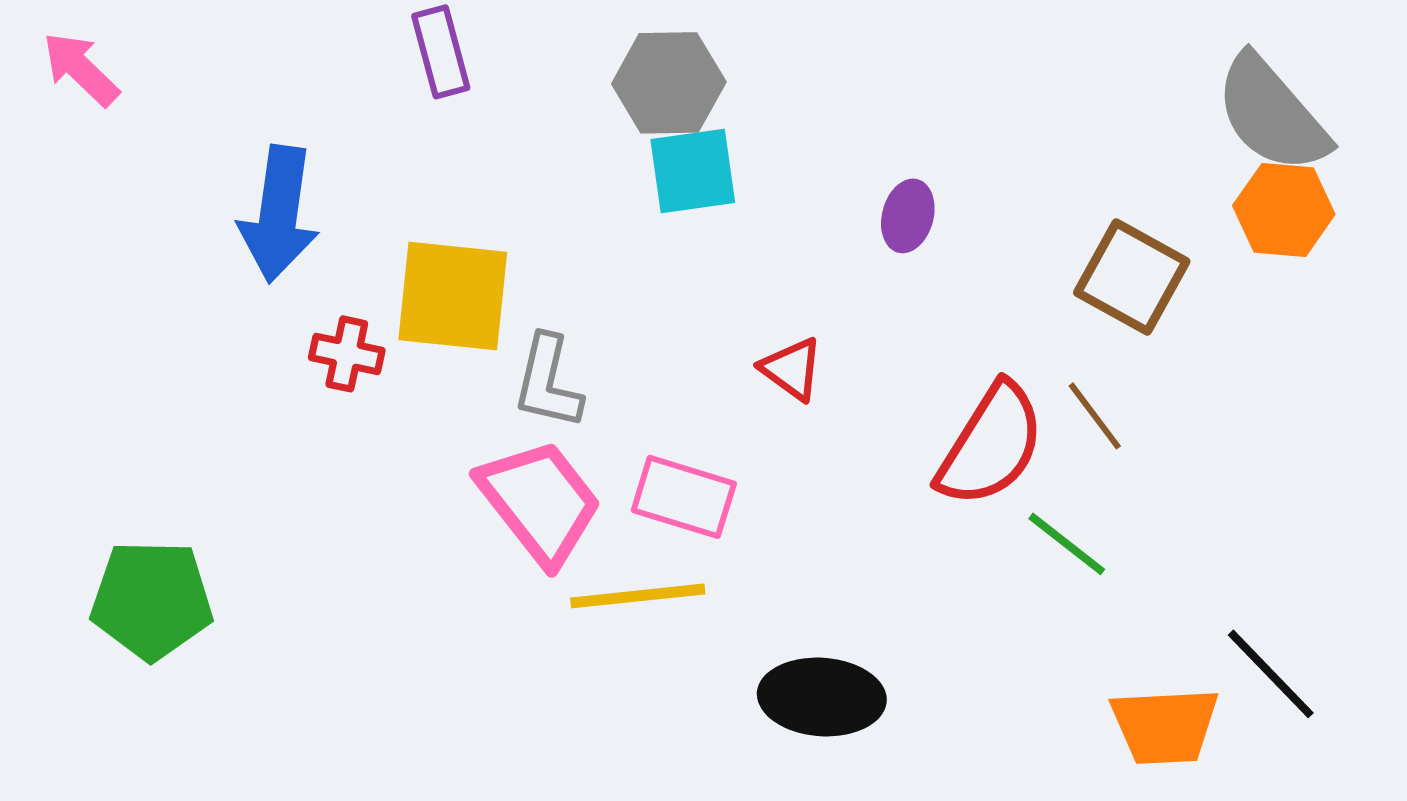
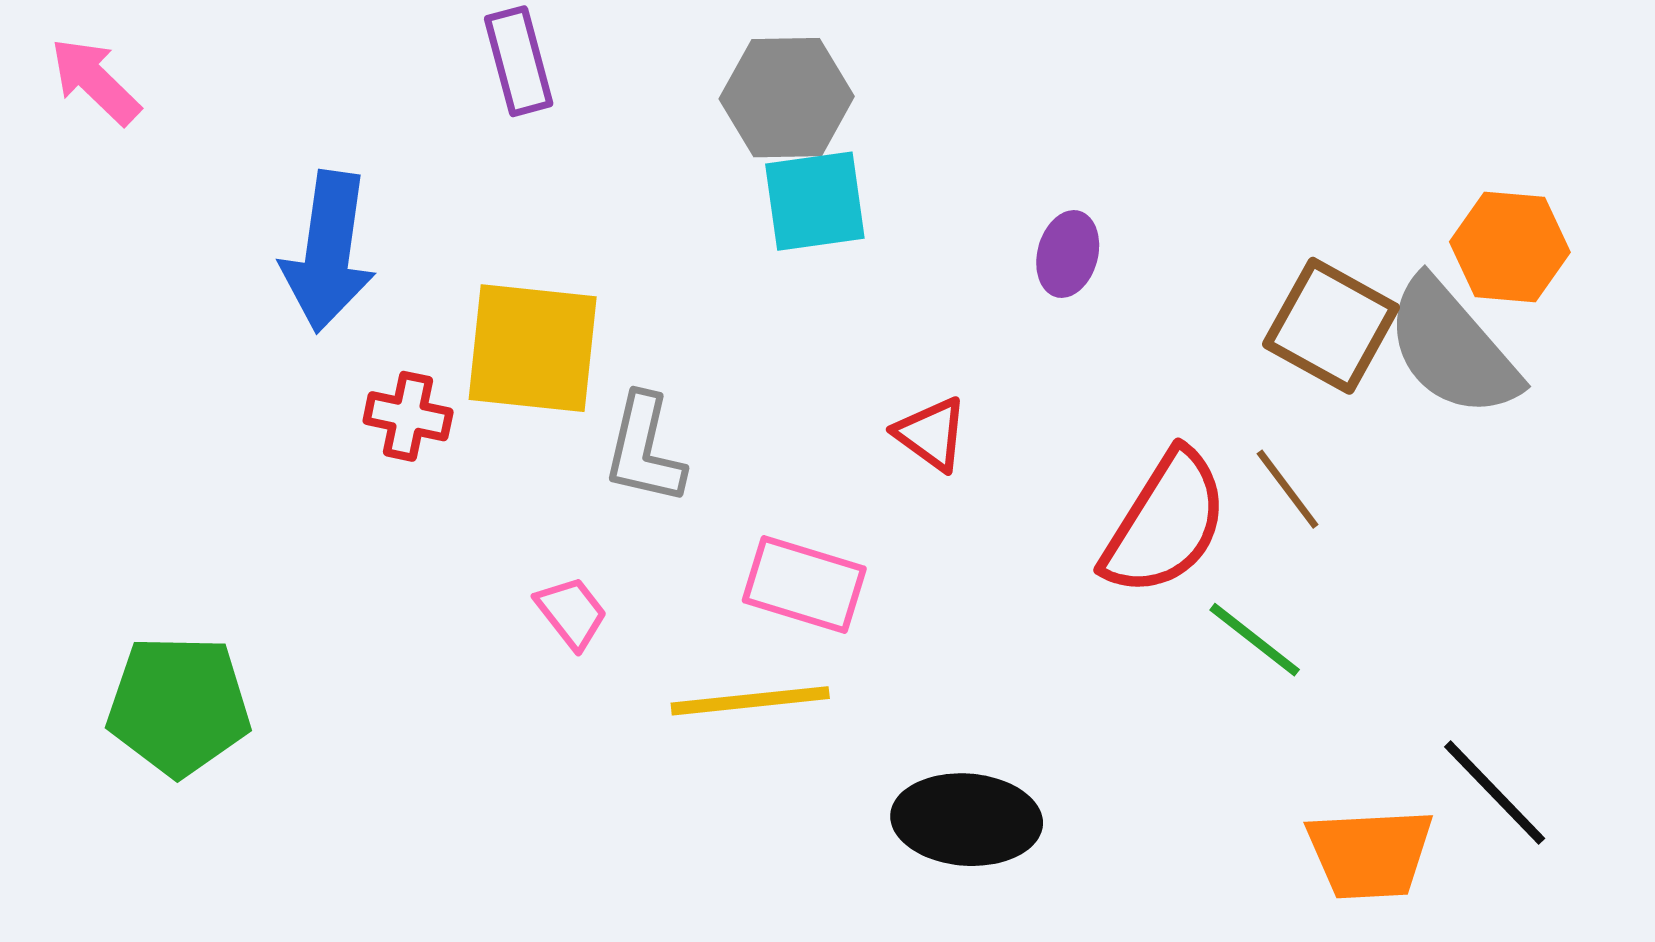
gray semicircle: (1272, 114) -> (1452, 348), moved
pink trapezoid: (540, 502) -> (571, 613), moved, size x0.5

